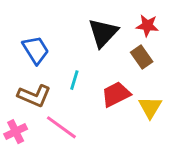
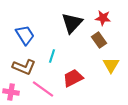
red trapezoid: (116, 94) -> (73, 78), moved
yellow triangle: (150, 107) -> (111, 65), moved
pink cross: (16, 132) -> (11, 92), turned 35

